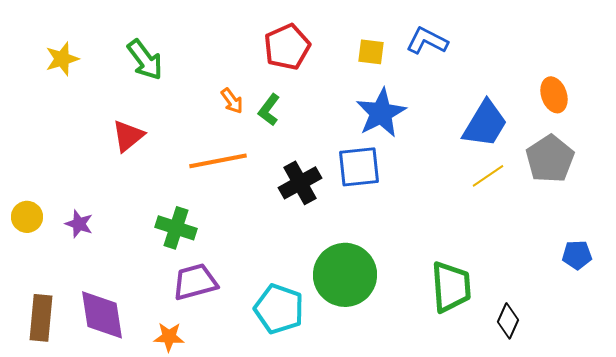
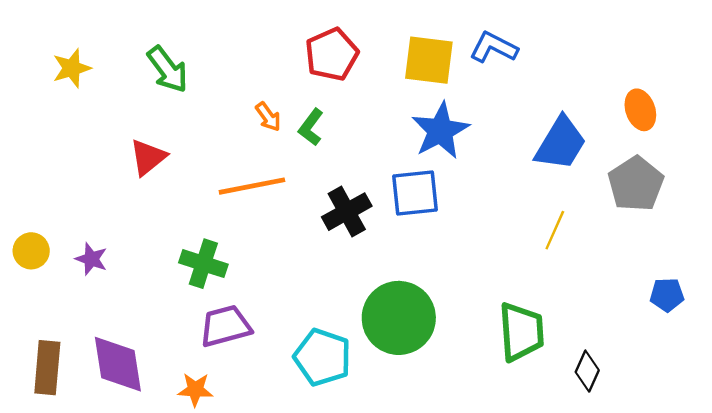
yellow square: (371, 52) -> (429, 60), size x1.6
yellow line: (488, 176) -> (555, 230), moved, turned -32

